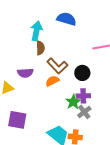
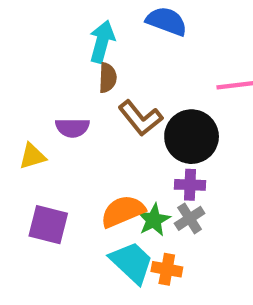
black circle: (82, 73) -> (192, 137), size x1.6
orange semicircle: (52, 81) -> (123, 211), moved, size x1.5
green star: (73, 102) -> (154, 220), moved

